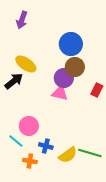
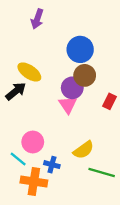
purple arrow: (22, 20) -> (37, 19), moved
pink triangle: (60, 93) -> (68, 105), turned 42
yellow semicircle: (68, 155) -> (84, 150), moved
orange cross: (30, 161) -> (34, 182), size x1.6

